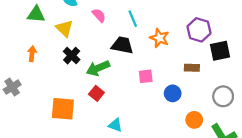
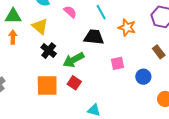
orange arrow: (32, 54) -> (13, 37), moved
brown rectangle: (192, 68) -> (159, 52), turned 56
orange square: (63, 109) -> (47, 86), moved

